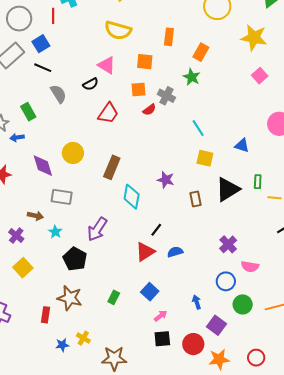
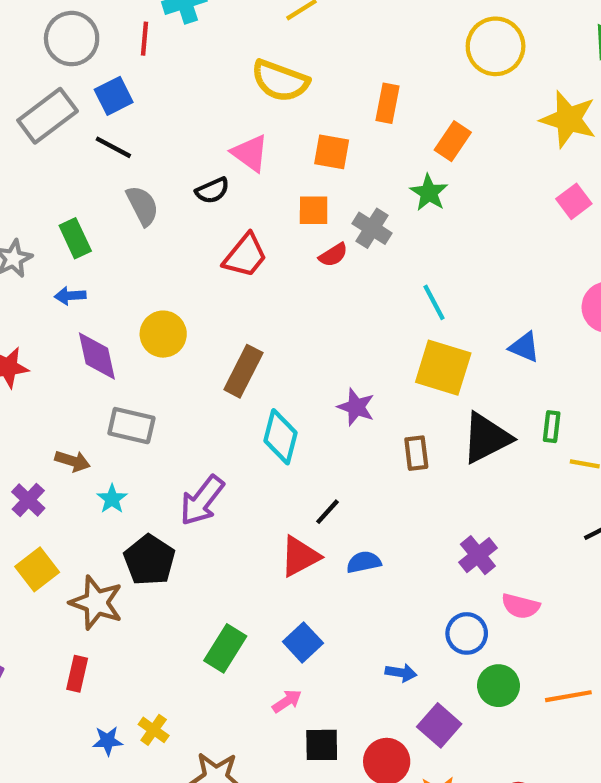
blue arrow: (17, 138) -> (70, 296), moved
yellow square: (205, 158) -> (443, 368), size x1.5
green rectangle: (114, 297) -> (225, 648), size x1.5
brown star: (70, 298) -> (96, 603), moved
blue arrow: (197, 302) -> (401, 673), turned 112
pink arrow: (161, 316) -> (287, 701), moved

